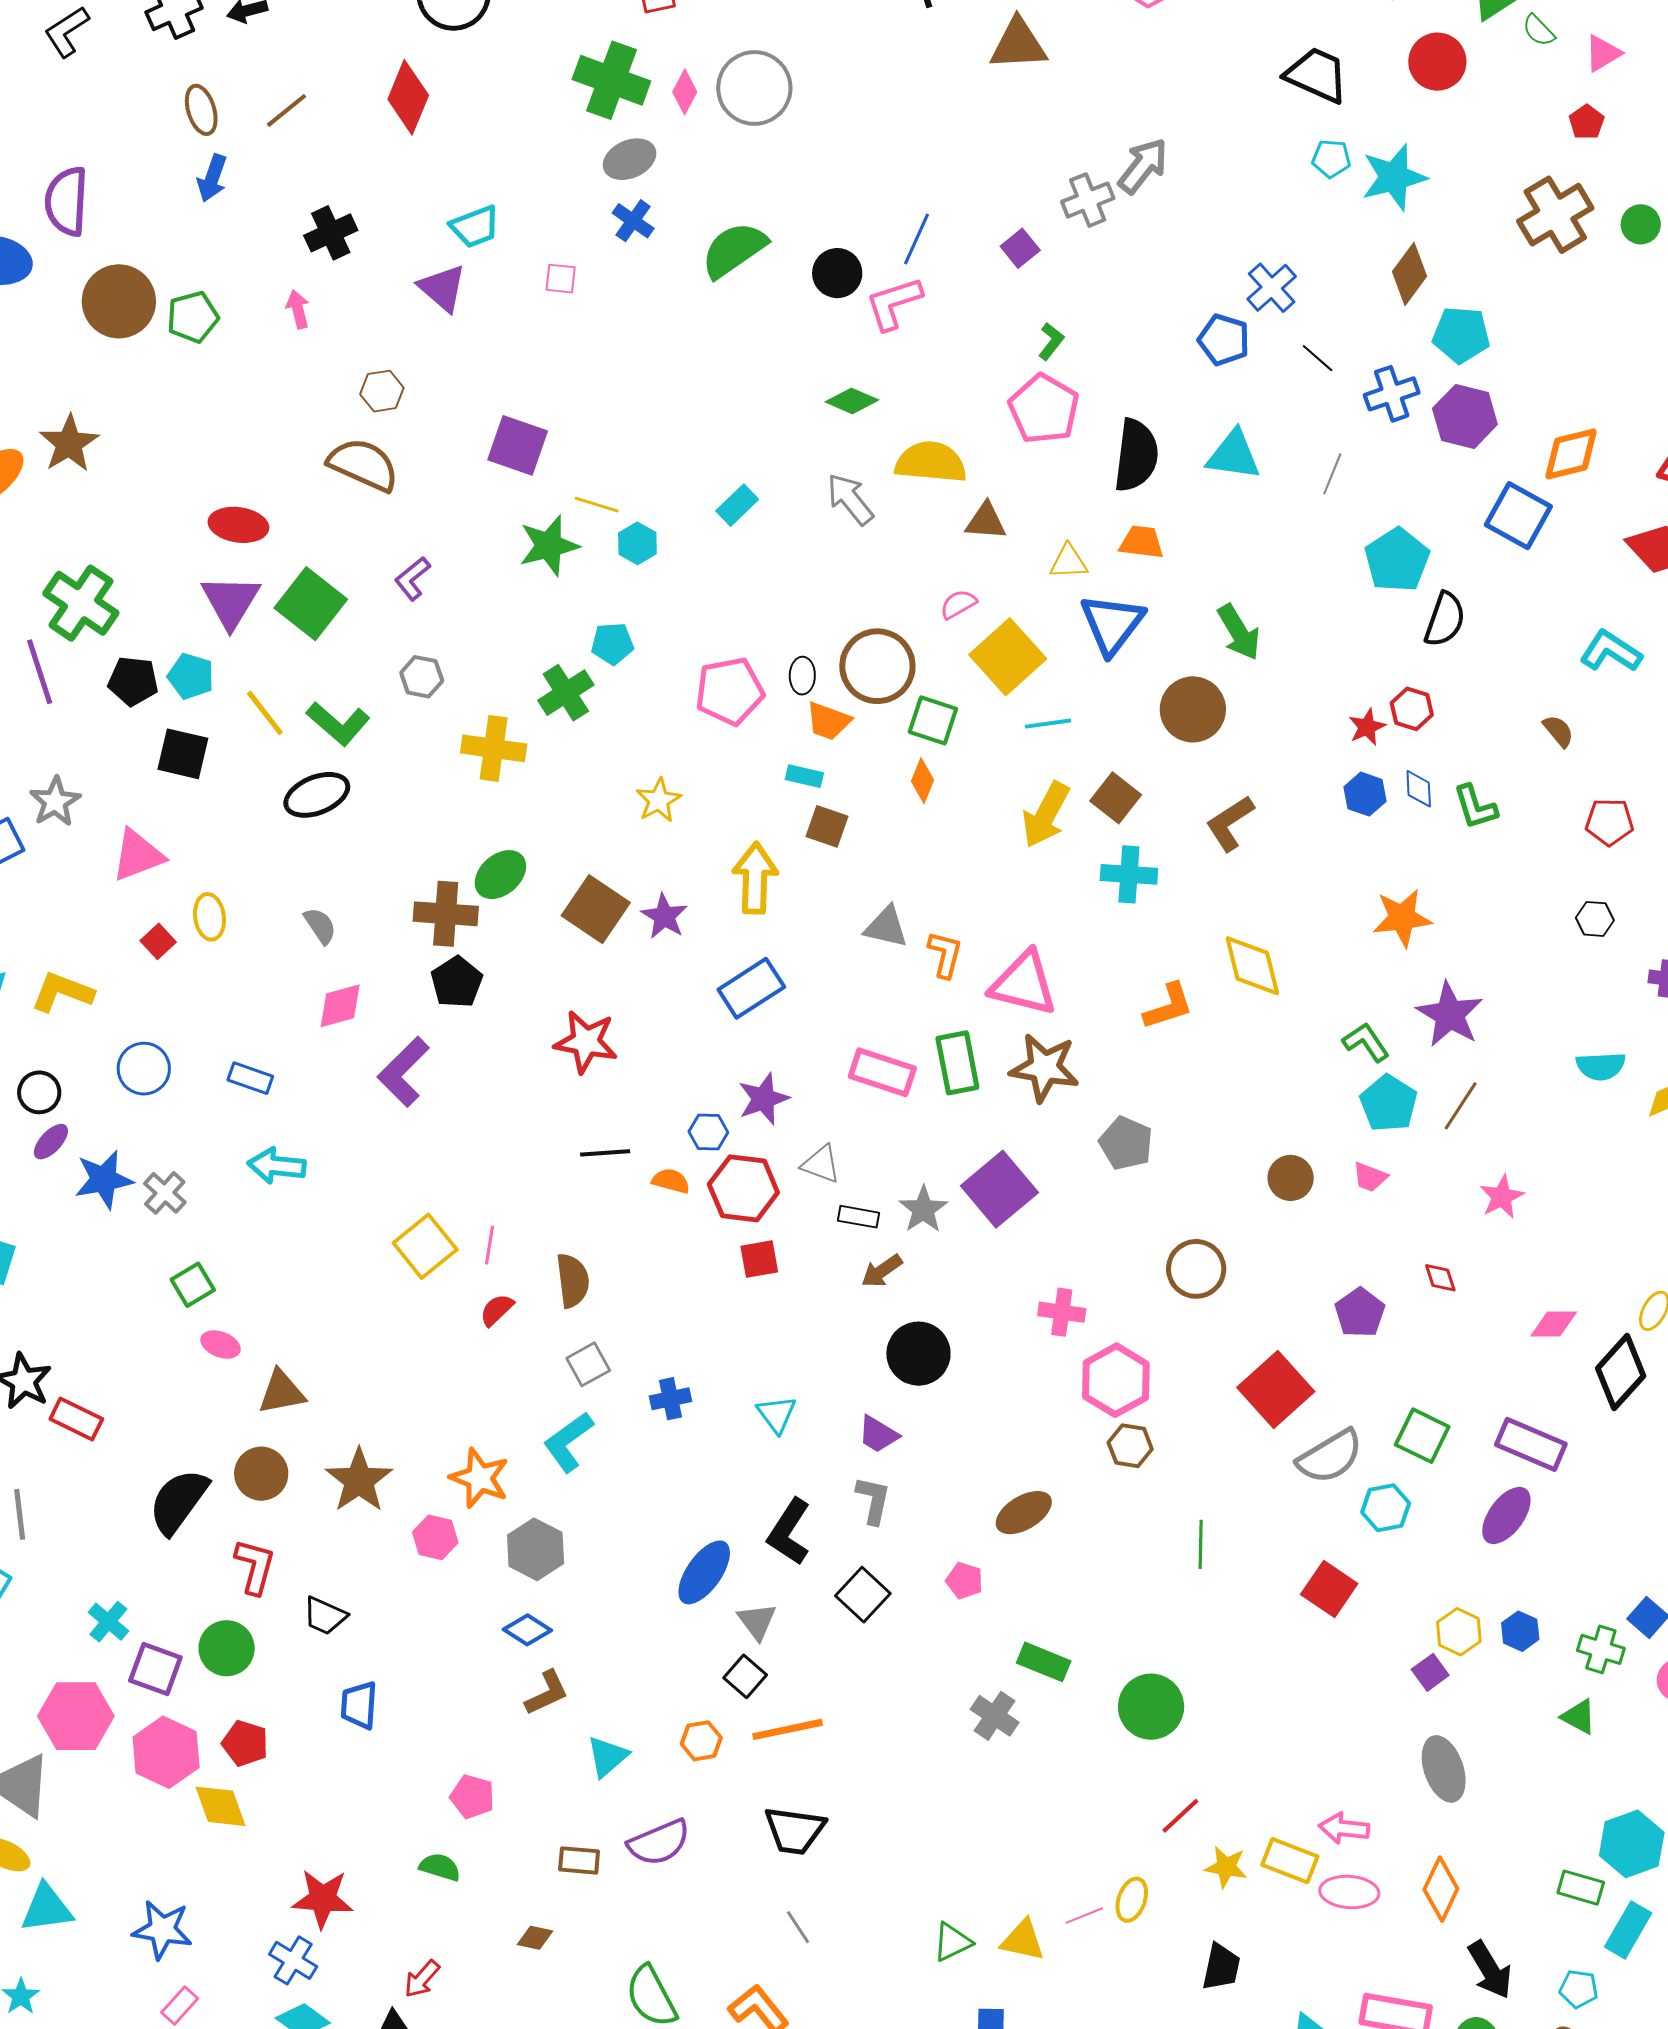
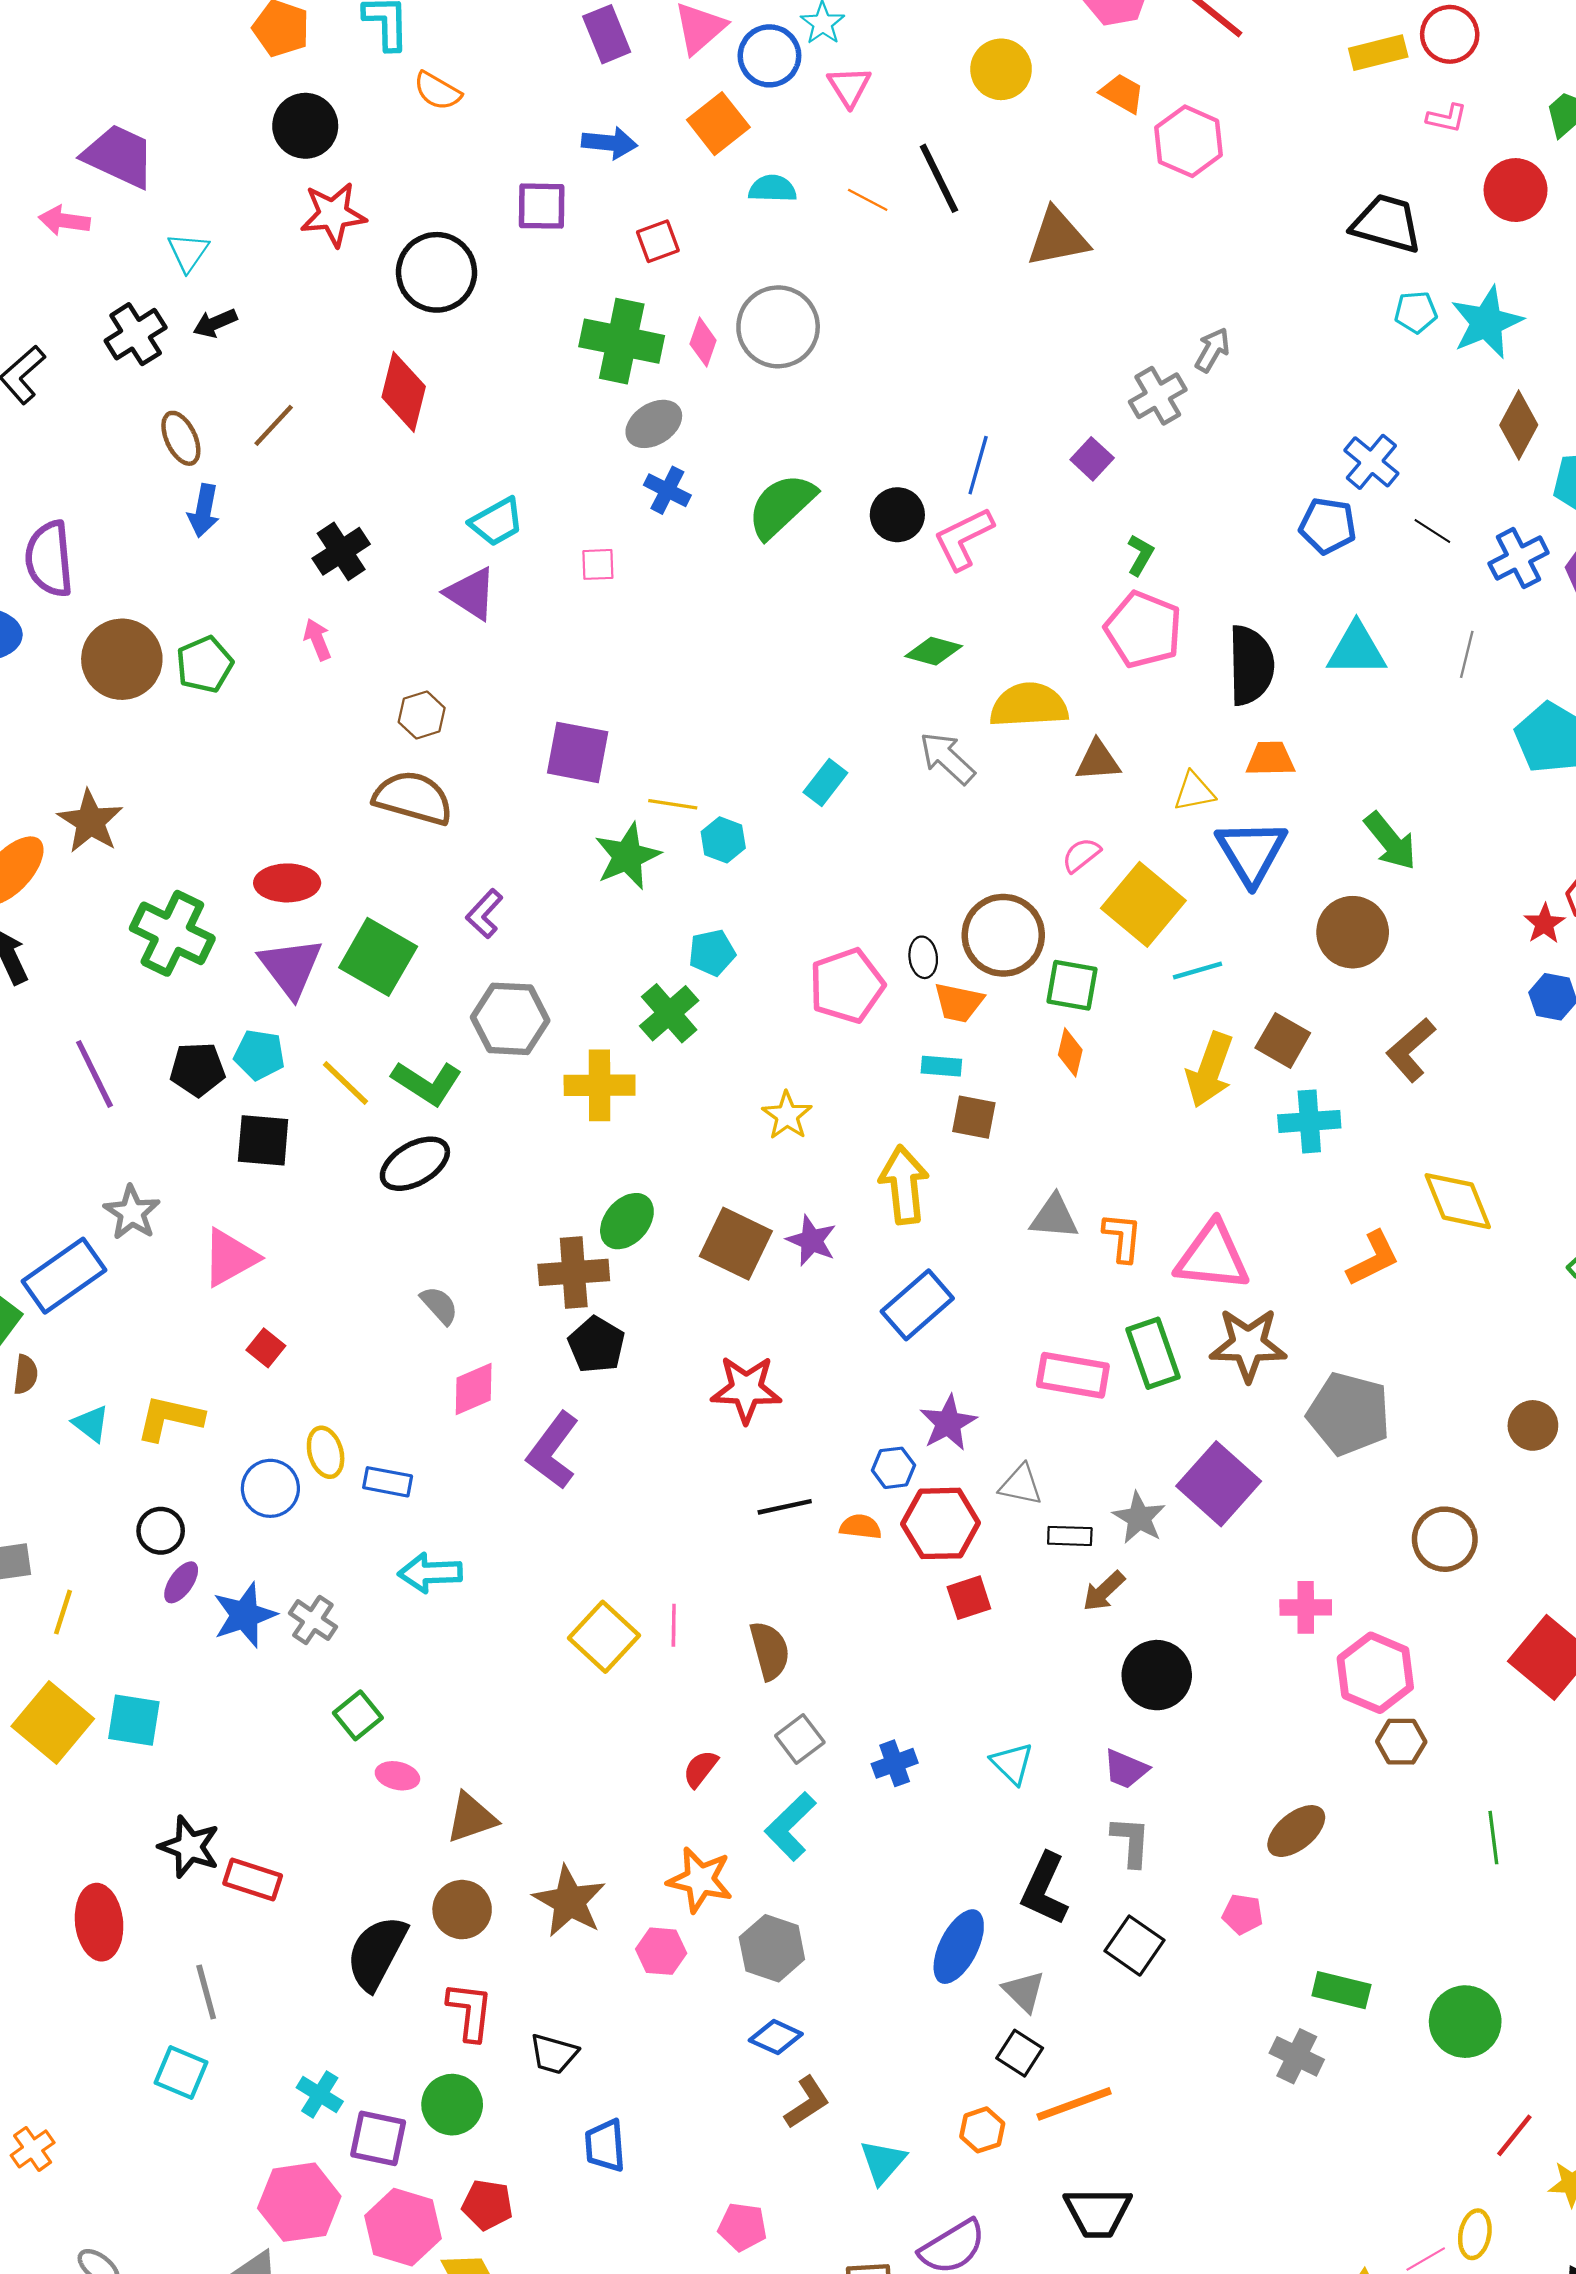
gray arrow: (1143, 166) -> (1212, 350), size x0.7
green cross: (81, 603) -> (172, 933), moved
gray hexagon: (422, 677) -> (510, 1019), size x1.6
yellow ellipse: (210, 917) -> (326, 1452), moved
gray pentagon: (1126, 1143) -> (1349, 1414), size x1.4
red semicircle: (497, 1310) -> (700, 1769), moved

